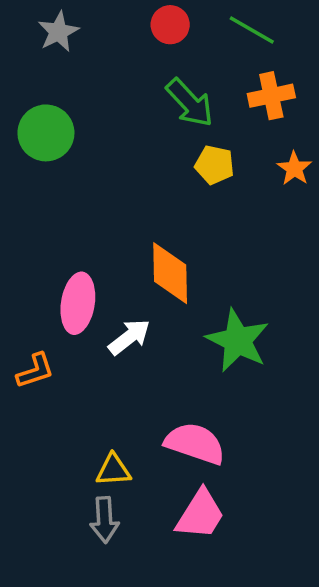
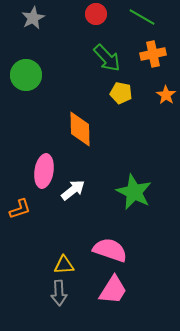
orange diamond: (170, 273) -> (80, 129), moved

